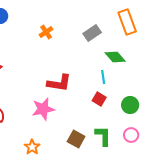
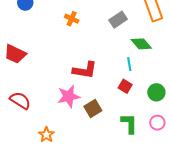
orange cross: (46, 32) -> (72, 19), turned -32
brown square: (76, 139) -> (93, 108), moved, turned 30
orange star: (32, 147) -> (46, 135), moved

